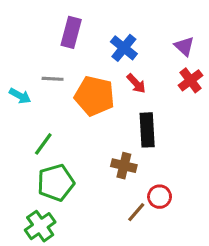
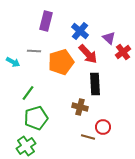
purple triangle: (184, 46) -> (109, 38), moved
red arrow: (136, 83) -> (88, 54), size x1.5
orange pentagon: (94, 96) -> (61, 62), turned -30
brown line: (136, 212) -> (88, 137), turned 64

